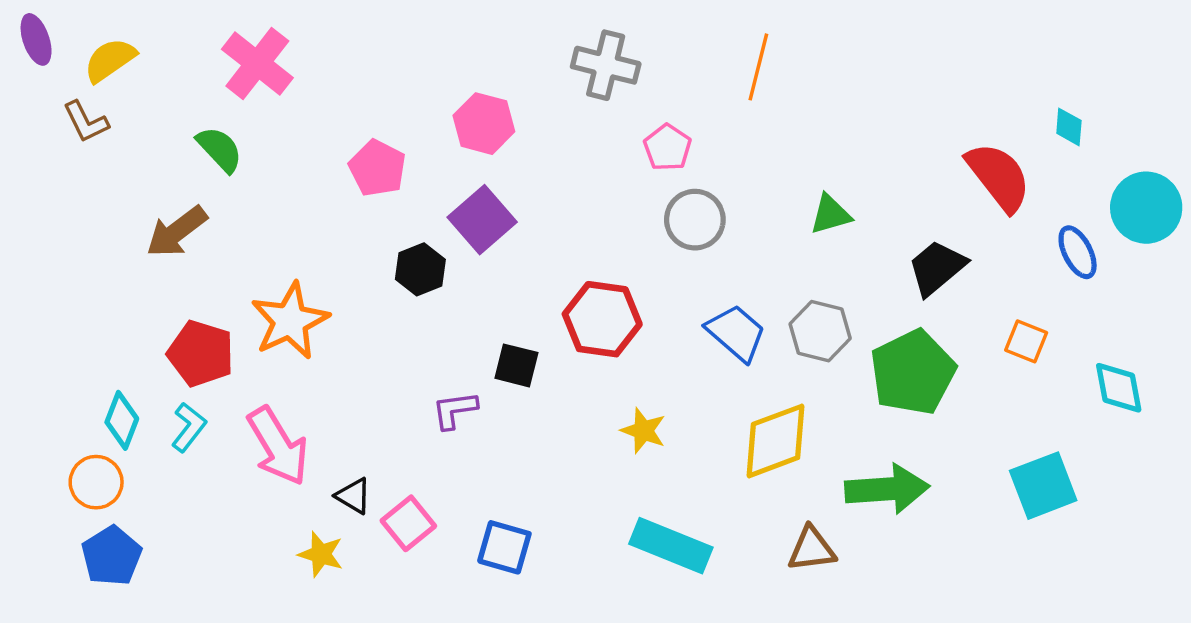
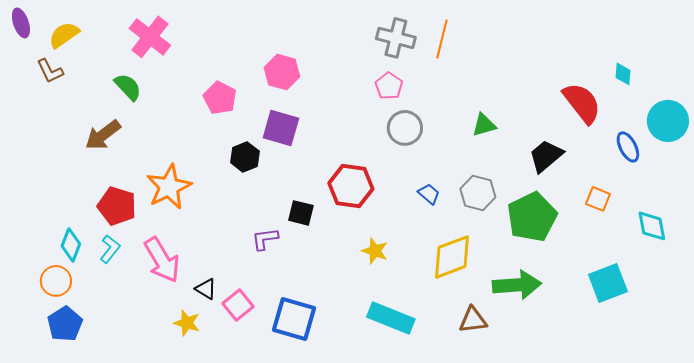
gray cross: (606, 65) -> (396, 38), moved
purple square: (482, 220) -> (281, 128), turned -33
blue trapezoid: (736, 333) -> (429, 194), size x0.6
blue square: (504, 547) -> (294, 319), size x1.4

